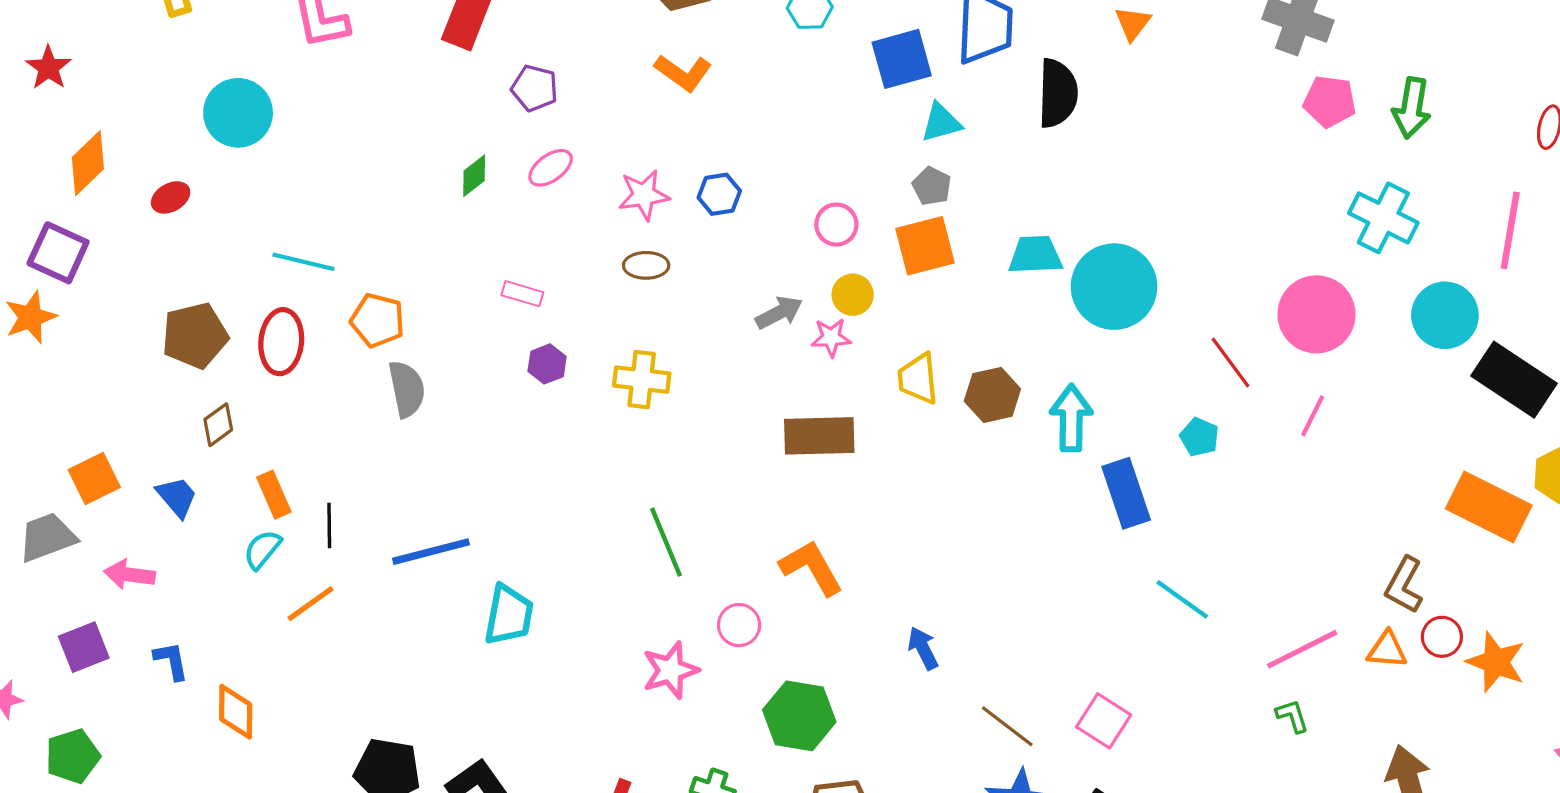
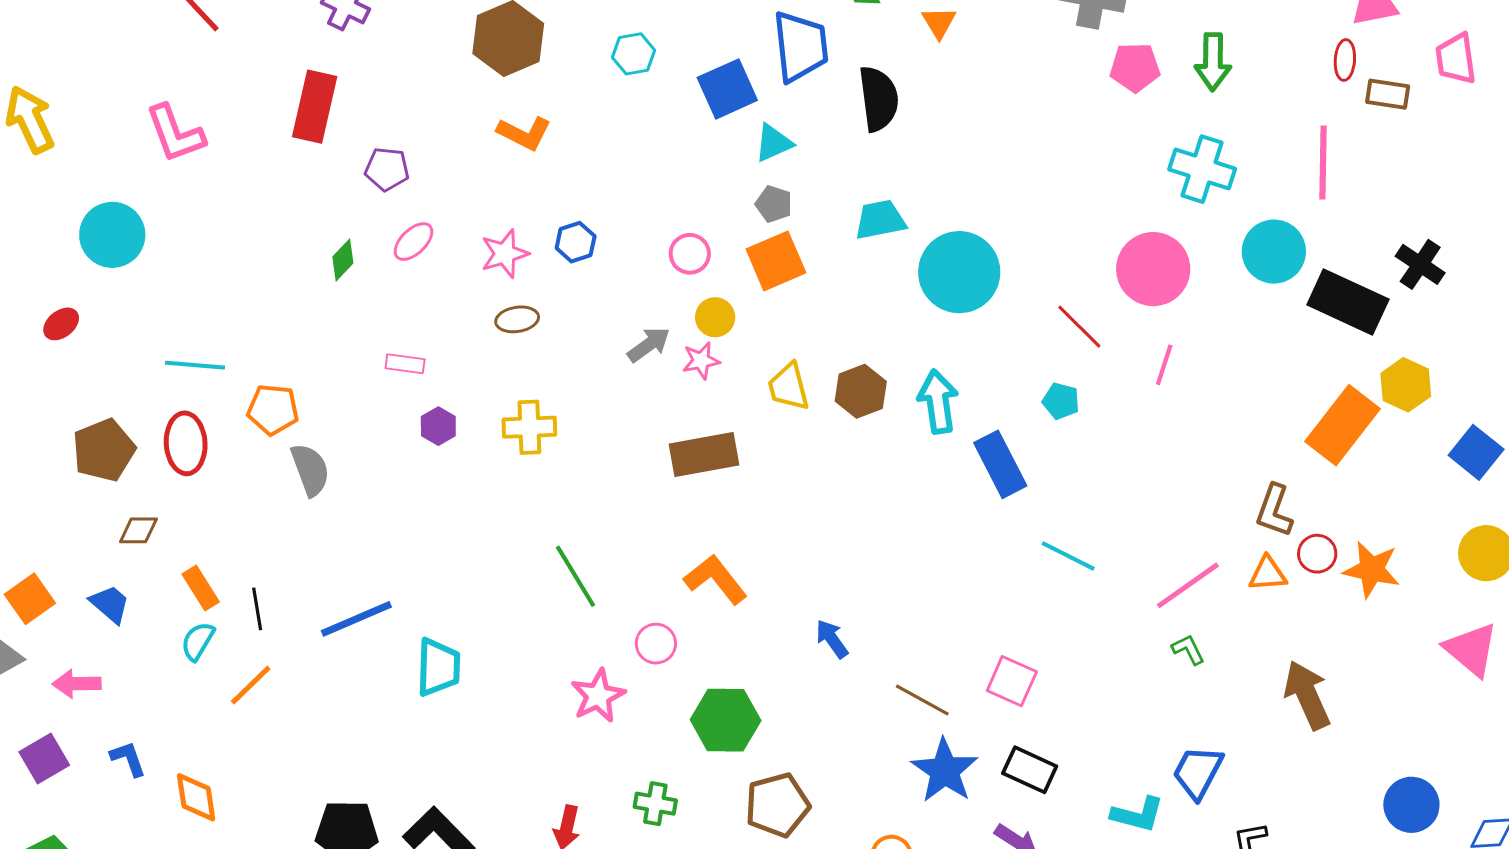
cyan trapezoid: (1035, 255) -> (880, 220), moved
brown diamond: (218, 425) -> (138, 530), turned 45
orange rectangle: (1489, 507) -> (1343, 425), turned -70

